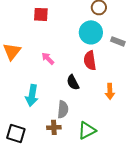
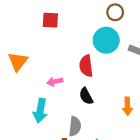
pink arrow: (48, 58) -> (55, 82), moved, turned -56
red semicircle: (90, 60) -> (86, 66), moved

